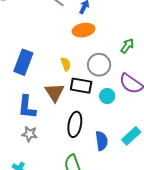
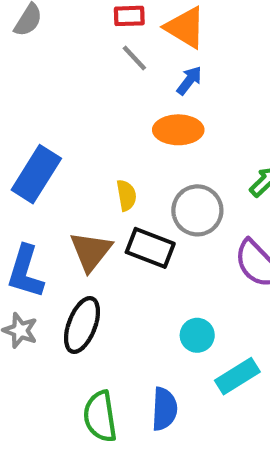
cyan circle: (107, 96) -> (197, 335), moved
black ellipse: (75, 124) -> (82, 325), moved
blue semicircle: (102, 141) -> (164, 409), moved

